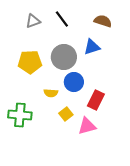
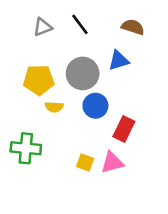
yellow semicircle: (51, 93) -> (54, 107), moved
yellow square: (66, 114) -> (85, 162), moved, turned -32

